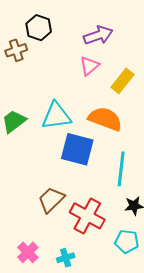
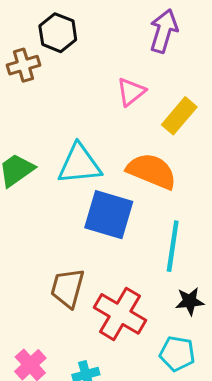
purple arrow: (98, 35) -> (164, 31), moved, turned -56
brown trapezoid: (51, 200) -> (67, 288), turned -32

